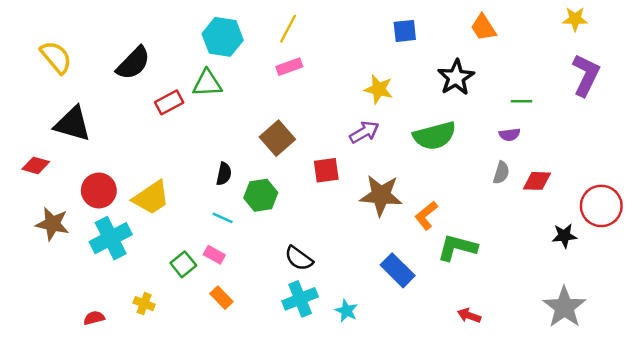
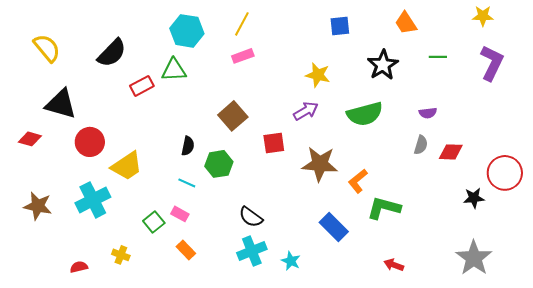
green line: (521, 101) -> (438, 57), moved
red circle: (99, 190) -> (90, 142), moved
brown star: (52, 224) -> (38, 206), moved

